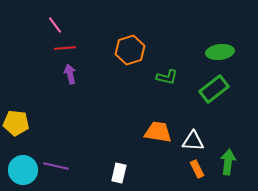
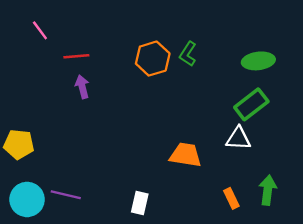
pink line: (55, 25) -> (40, 30), moved
green L-shape: (167, 77) -> (188, 54), moved, turned 110
white triangle: (193, 141) -> (238, 138), moved

